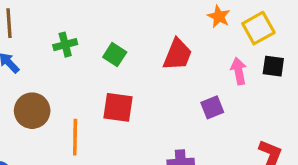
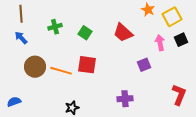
red trapezoid: (177, 55) -> (123, 33), turned 110
black square: (273, 66) -> (181, 40), turned -32
orange line: (75, 137) -> (61, 71), moved, turned -75

